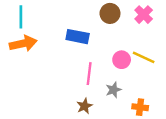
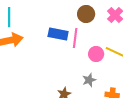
pink line: (89, 74) -> (75, 38), moved

